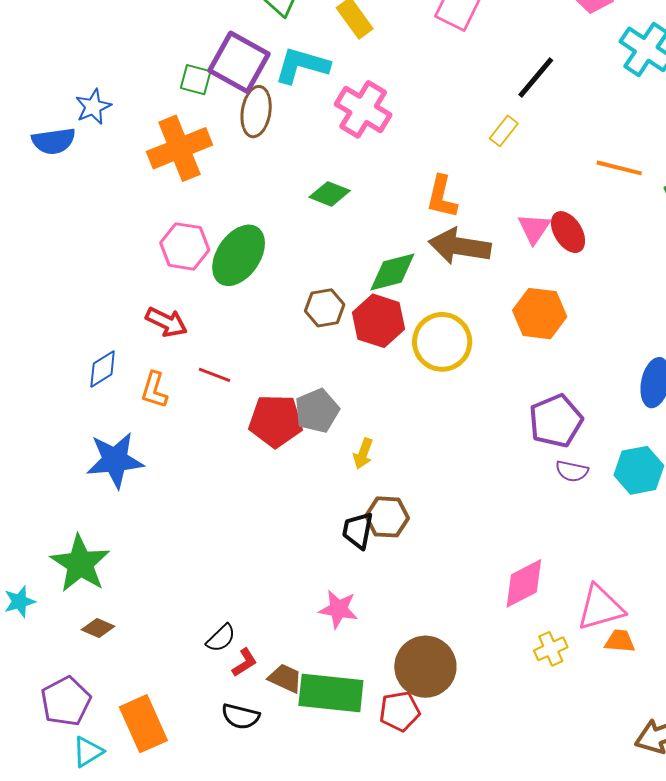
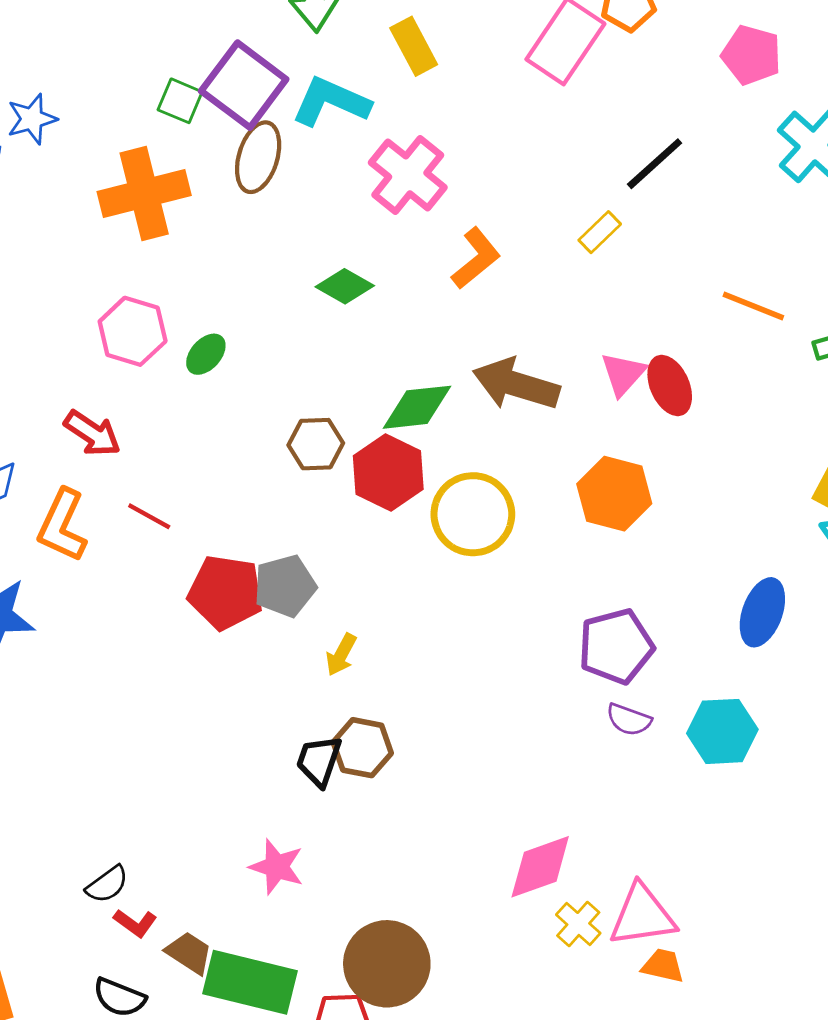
orange L-shape: (442, 197) -> (476, 258), moved, turned -150
green ellipse: (239, 255) -> (206, 354), size x0.5
orange L-shape: (154, 390) -> (62, 525), size x1.4
yellow cross: (551, 649) -> (578, 924), moved, turned -32
red L-shape: (244, 662) -> (135, 923), turned 60

